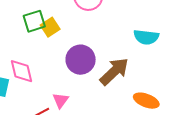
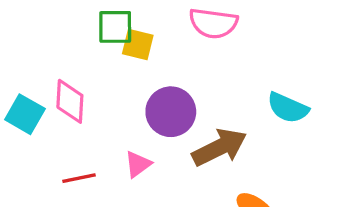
yellow square: (50, 27) -> (138, 44), turned 30
pink triangle: (61, 100) -> (138, 164), moved

